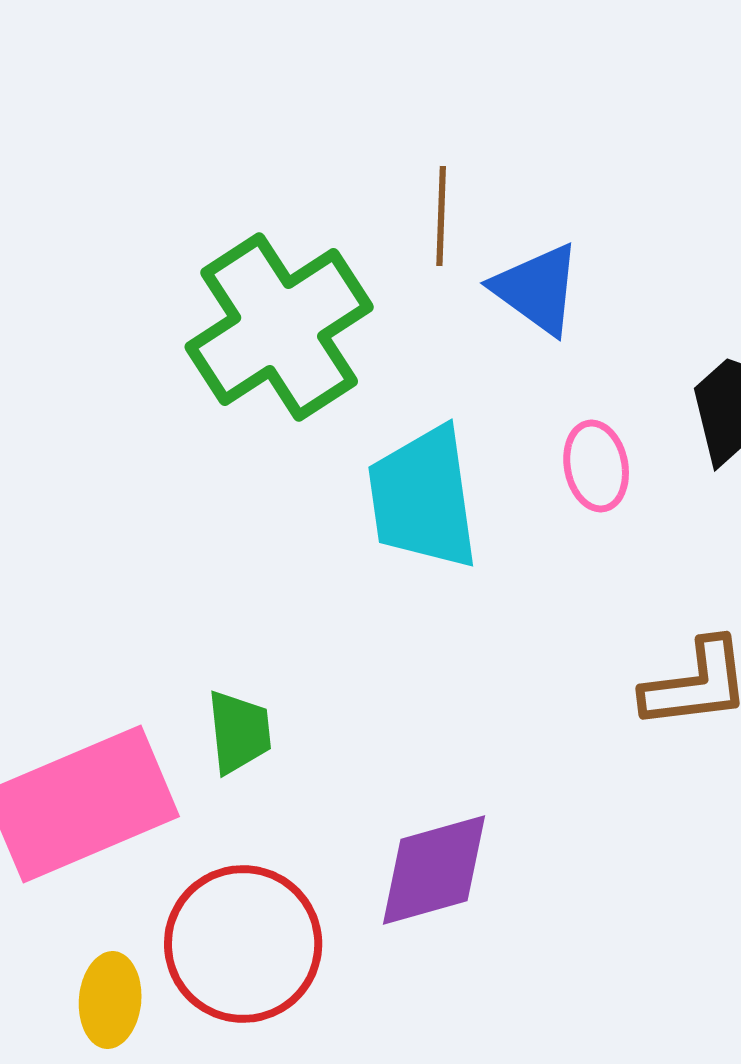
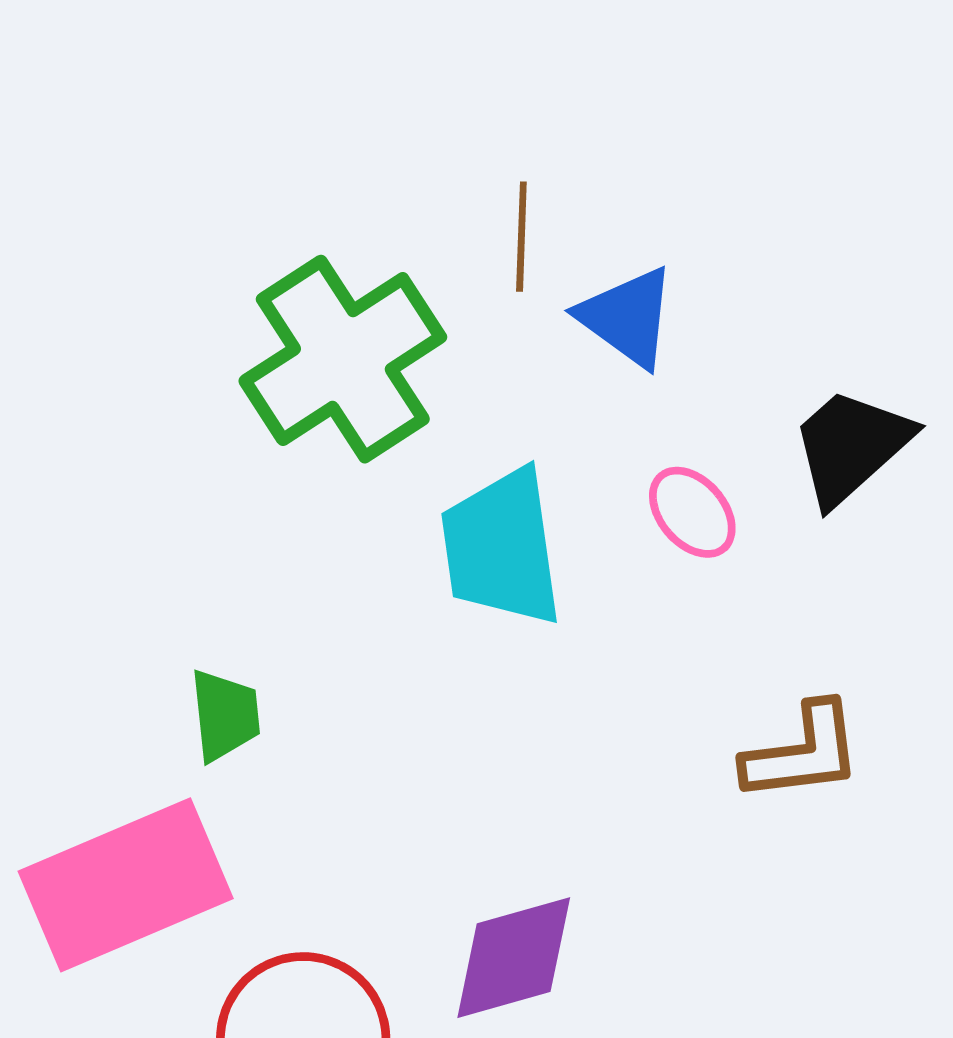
pink ellipse: (596, 466) -> (692, 512), turned -30
green trapezoid: (239, 732) -> (225, 715), moved

